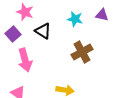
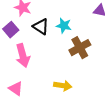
cyan star: (75, 19) -> (64, 26), moved

